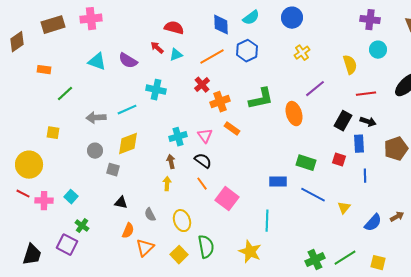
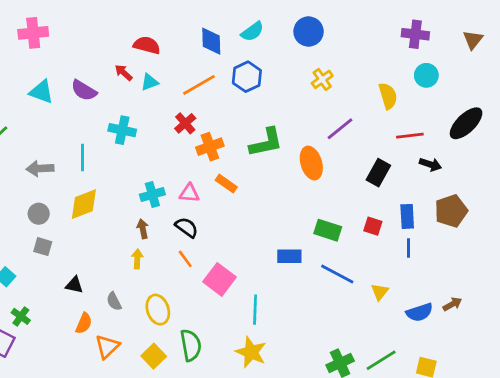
cyan line: (127, 110) -> (82, 158), turned -66
black arrow: (368, 122) -> (430, 164), moved
pink triangle: (205, 136) -> (189, 193), turned -49
blue rectangle: (359, 144) -> (407, 216), moved
gray square: (113, 170) -> (43, 247), moved
cyan line: (267, 221) -> (255, 310), moved
blue semicircle: (373, 223) -> (419, 312), turned 30

